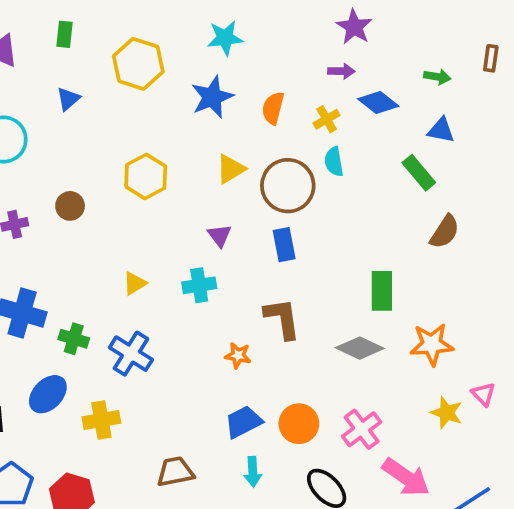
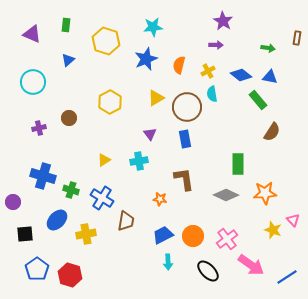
blue diamond: (378, 103) -> (241, 75), moved
brown trapezoid: (175, 472) -> (126, 221), moved, turned 110

